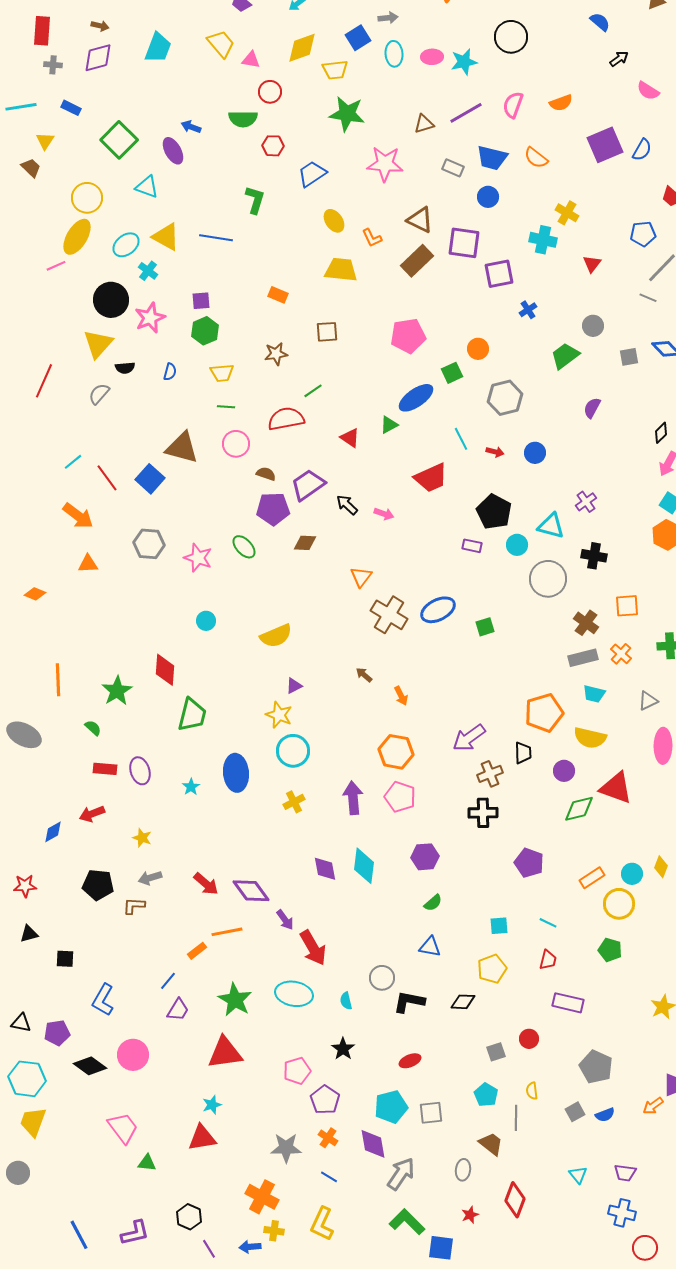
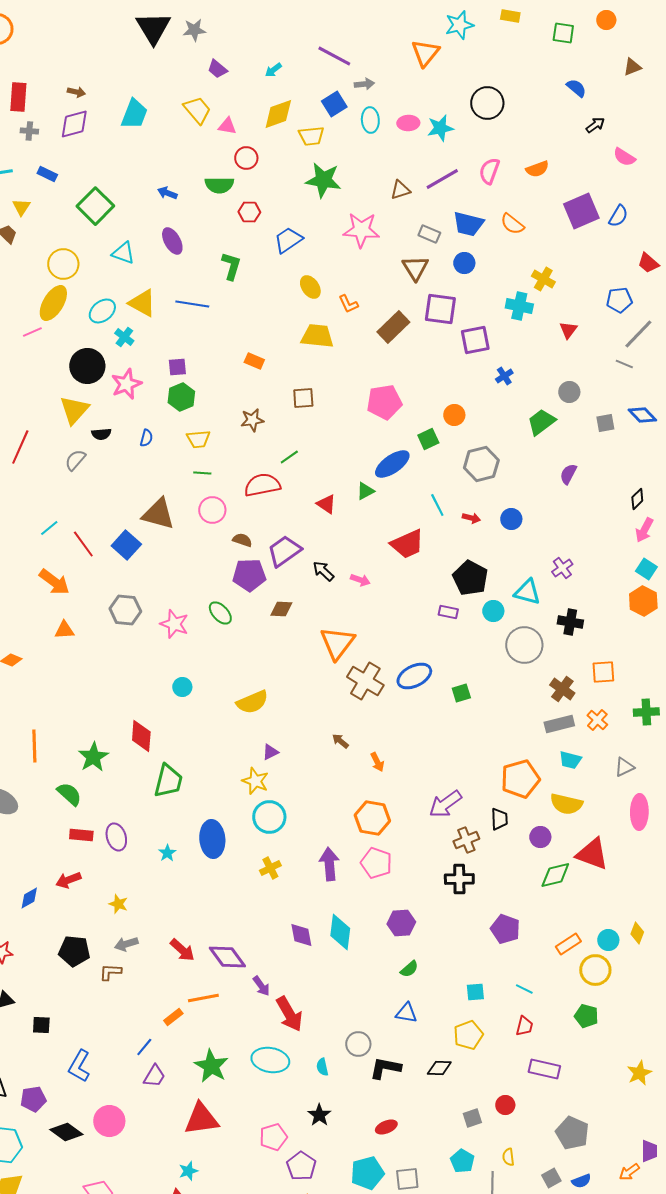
purple ellipse: (173, 151) -> (172, 241), moved
brown triangle: (420, 220) -> (415, 268), moved, turned 32
orange triangle: (361, 577) -> (337, 643), size x1.6
green semicircle: (93, 728) -> (69, 794), size x1.5

